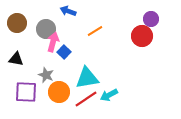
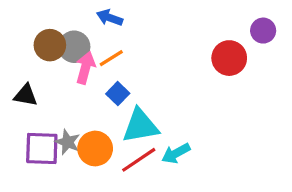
purple circle: (151, 19) -> (263, 31), moved
brown circle: (17, 23) -> (50, 45), moved
orange line: (95, 31) -> (111, 58), moved
blue square: (64, 52) -> (118, 94), moved
gray star: (46, 75) -> (68, 142), moved

